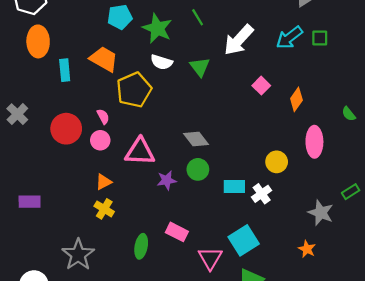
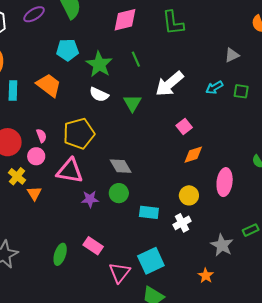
cyan arrow: (289, 38) -> (214, 88), size x0.7
yellow pentagon: (134, 90) -> (79, 134), moved
orange diamond: (296, 99) -> (193, 155), moved, turned 30
orange triangle: (104, 182) -> (34, 193), turned -42
white cross: (262, 194) -> (182, 223), moved
yellow cross: (104, 209) -> (17, 176), moved

